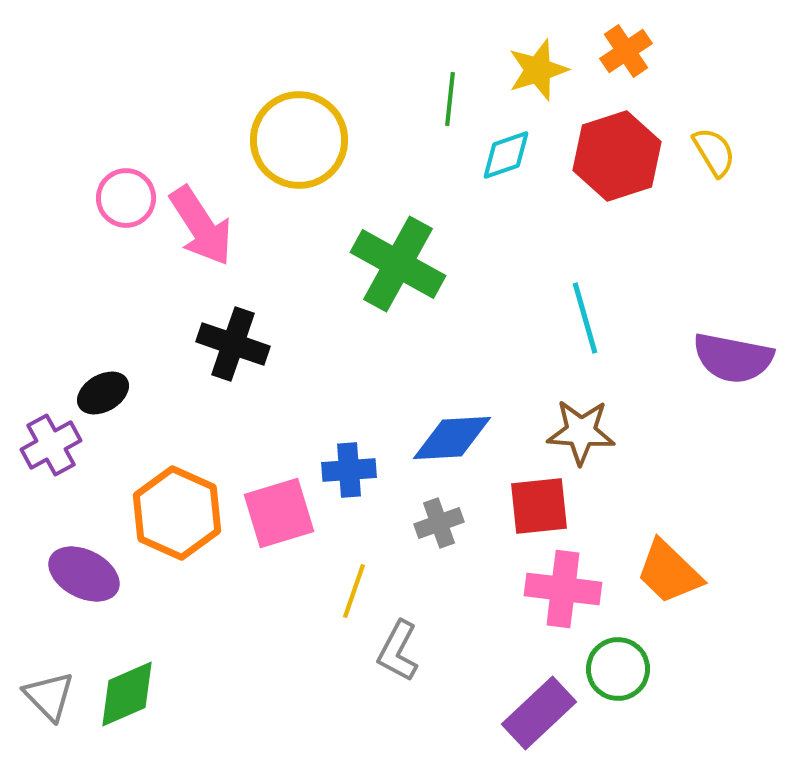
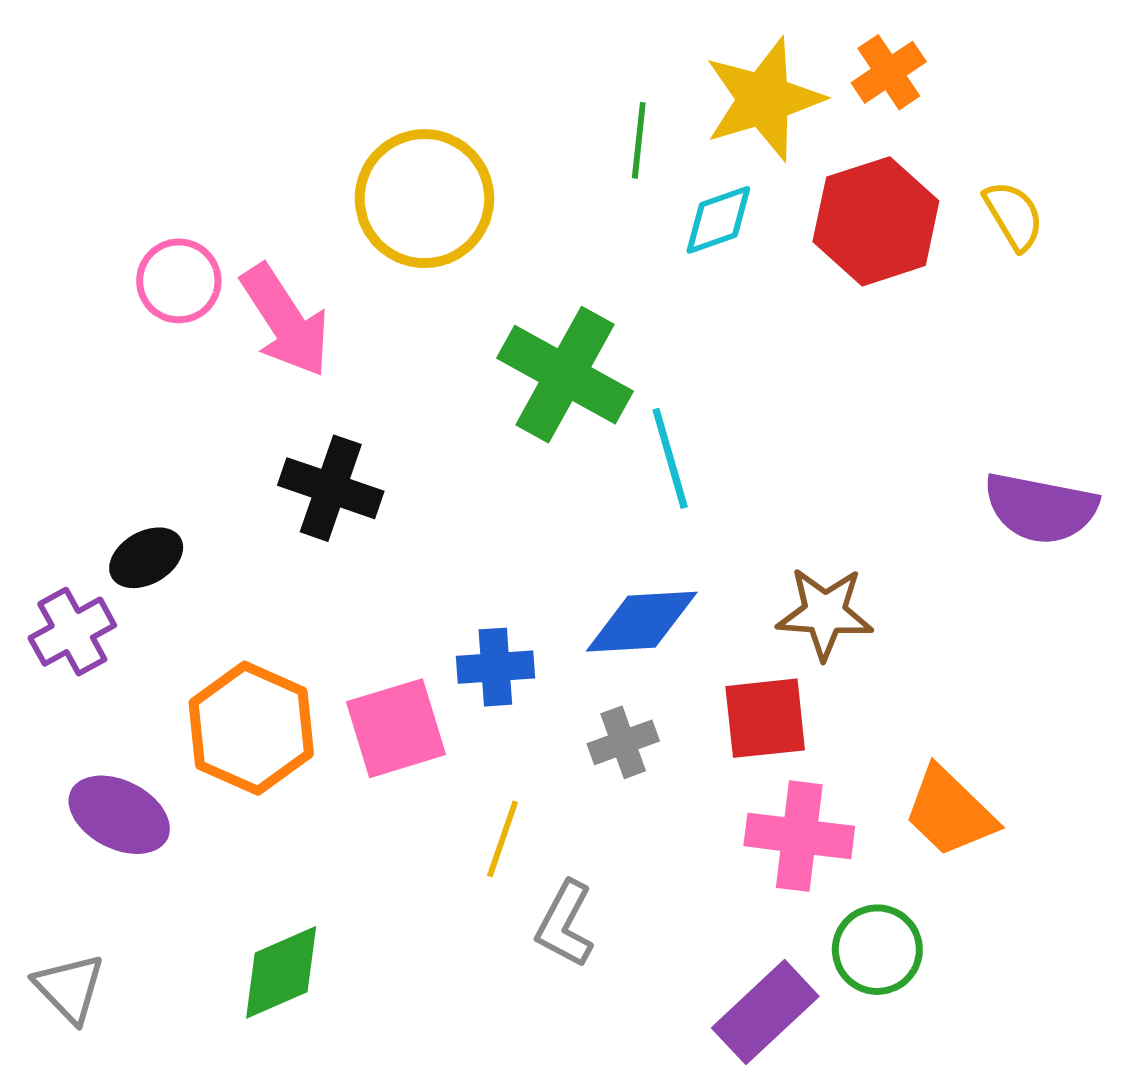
yellow star: (538, 70) -> (764, 99), size x1.4
cyan line: (585, 318) -> (670, 458), moved
green diamond: (127, 694) -> (281, 972), moved

